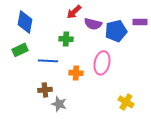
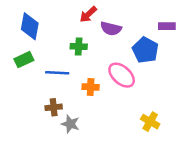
blue pentagon: (116, 31) -> (145, 50), moved, turned -30
pink ellipse: (102, 63) -> (122, 75), turned -60

